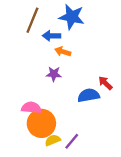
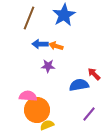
blue star: (72, 17) -> (64, 15), turned 30
blue arrow: (52, 36) -> (40, 44), moved
purple line: (72, 141) -> (89, 114), moved

